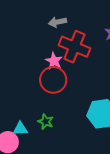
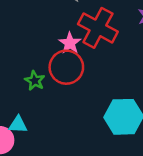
green star: (46, 122) -> (35, 81), moved

